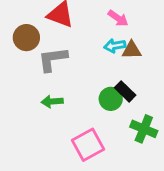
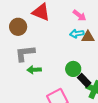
gray L-shape: (53, 59) -> (25, 53), moved
black rectangle: (125, 91) -> (84, 80), moved

